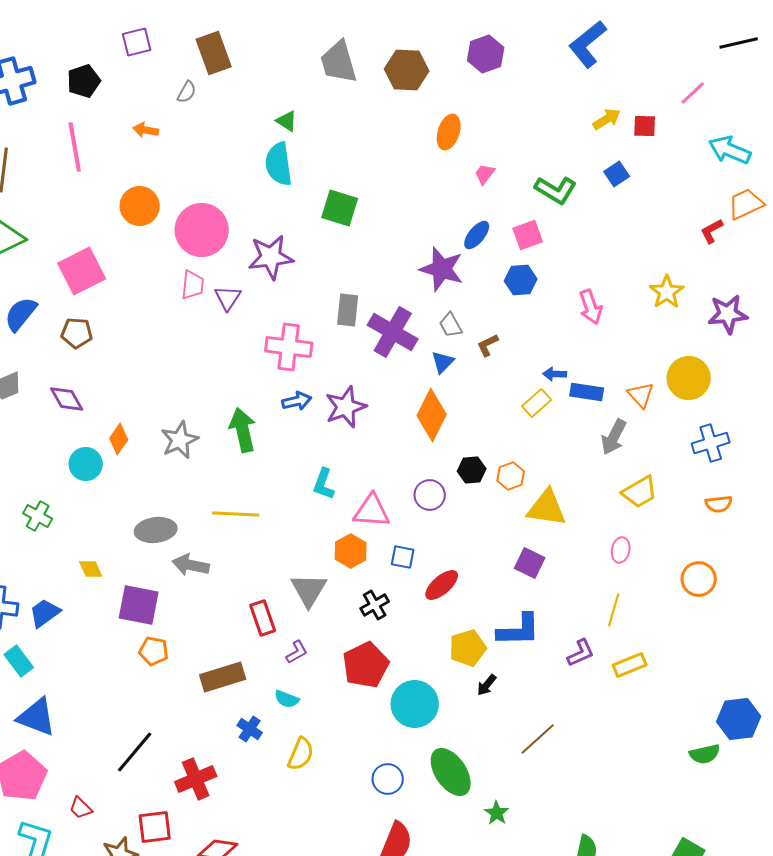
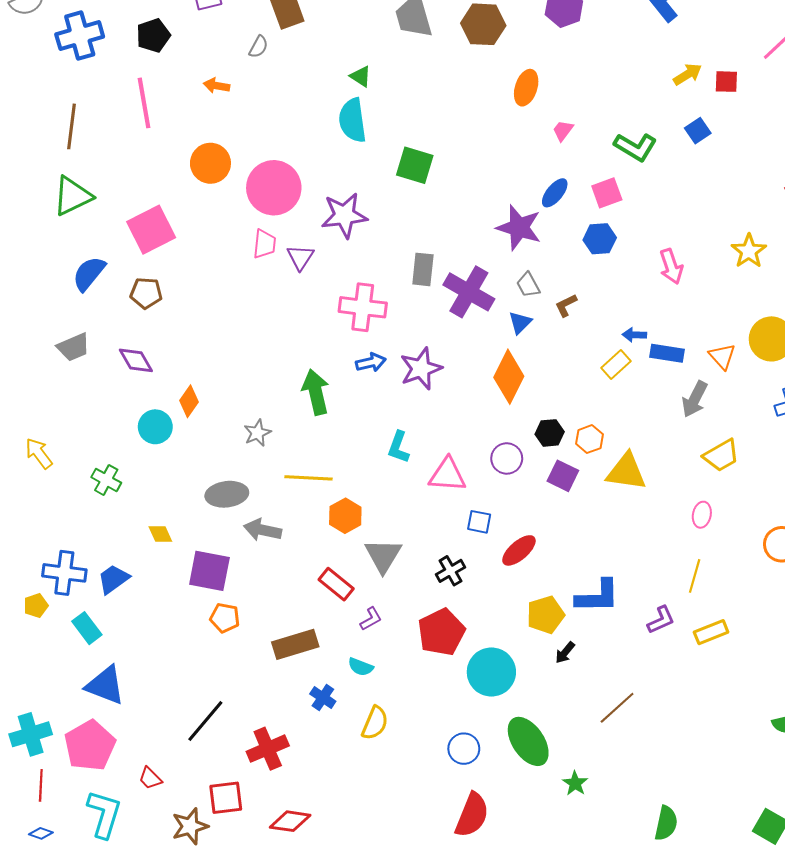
gray star: (180, 440) -> (257, 433), moved, size x0.7
orange hexagon: (351, 551) -> (345, 516), moved
purple square: (530, 563) -> (563, 476), moved
red rectangle: (263, 618) -> (336, 584), turned -32

